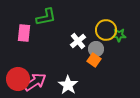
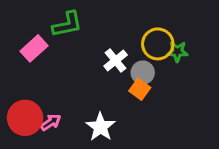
pink rectangle: (24, 33) -> (34, 48), turned 42
pink arrow: (35, 82) -> (51, 122), size x0.6

